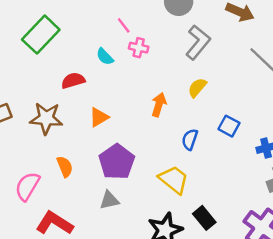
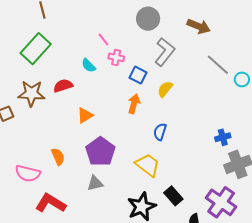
brown star: (46, 118) -> (31, 93), moved
blue square: (229, 126) -> (138, 75), moved
pink semicircle: (27, 186) -> (28, 173), turned -105

